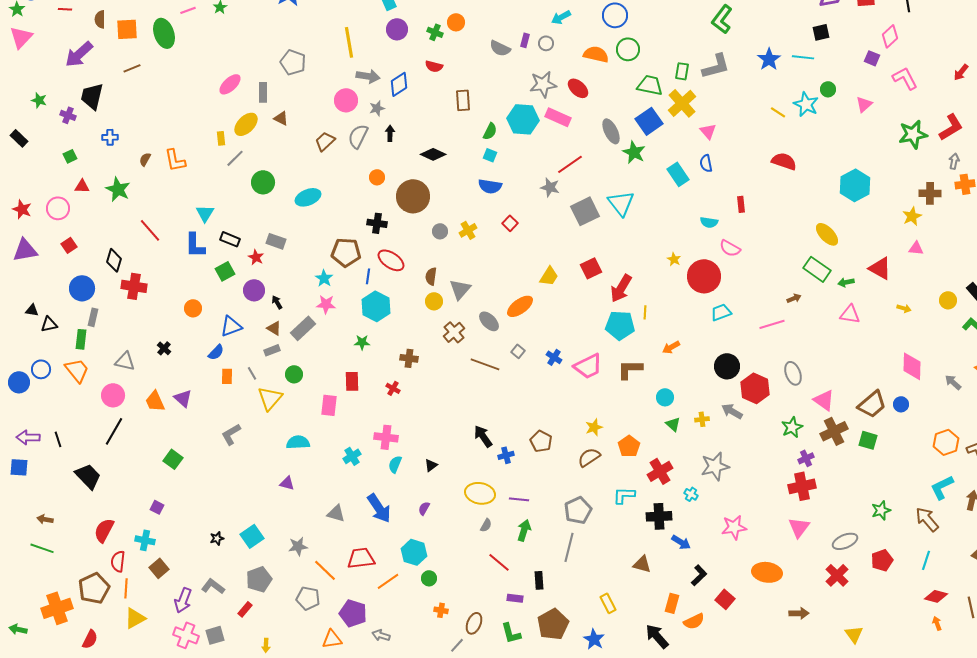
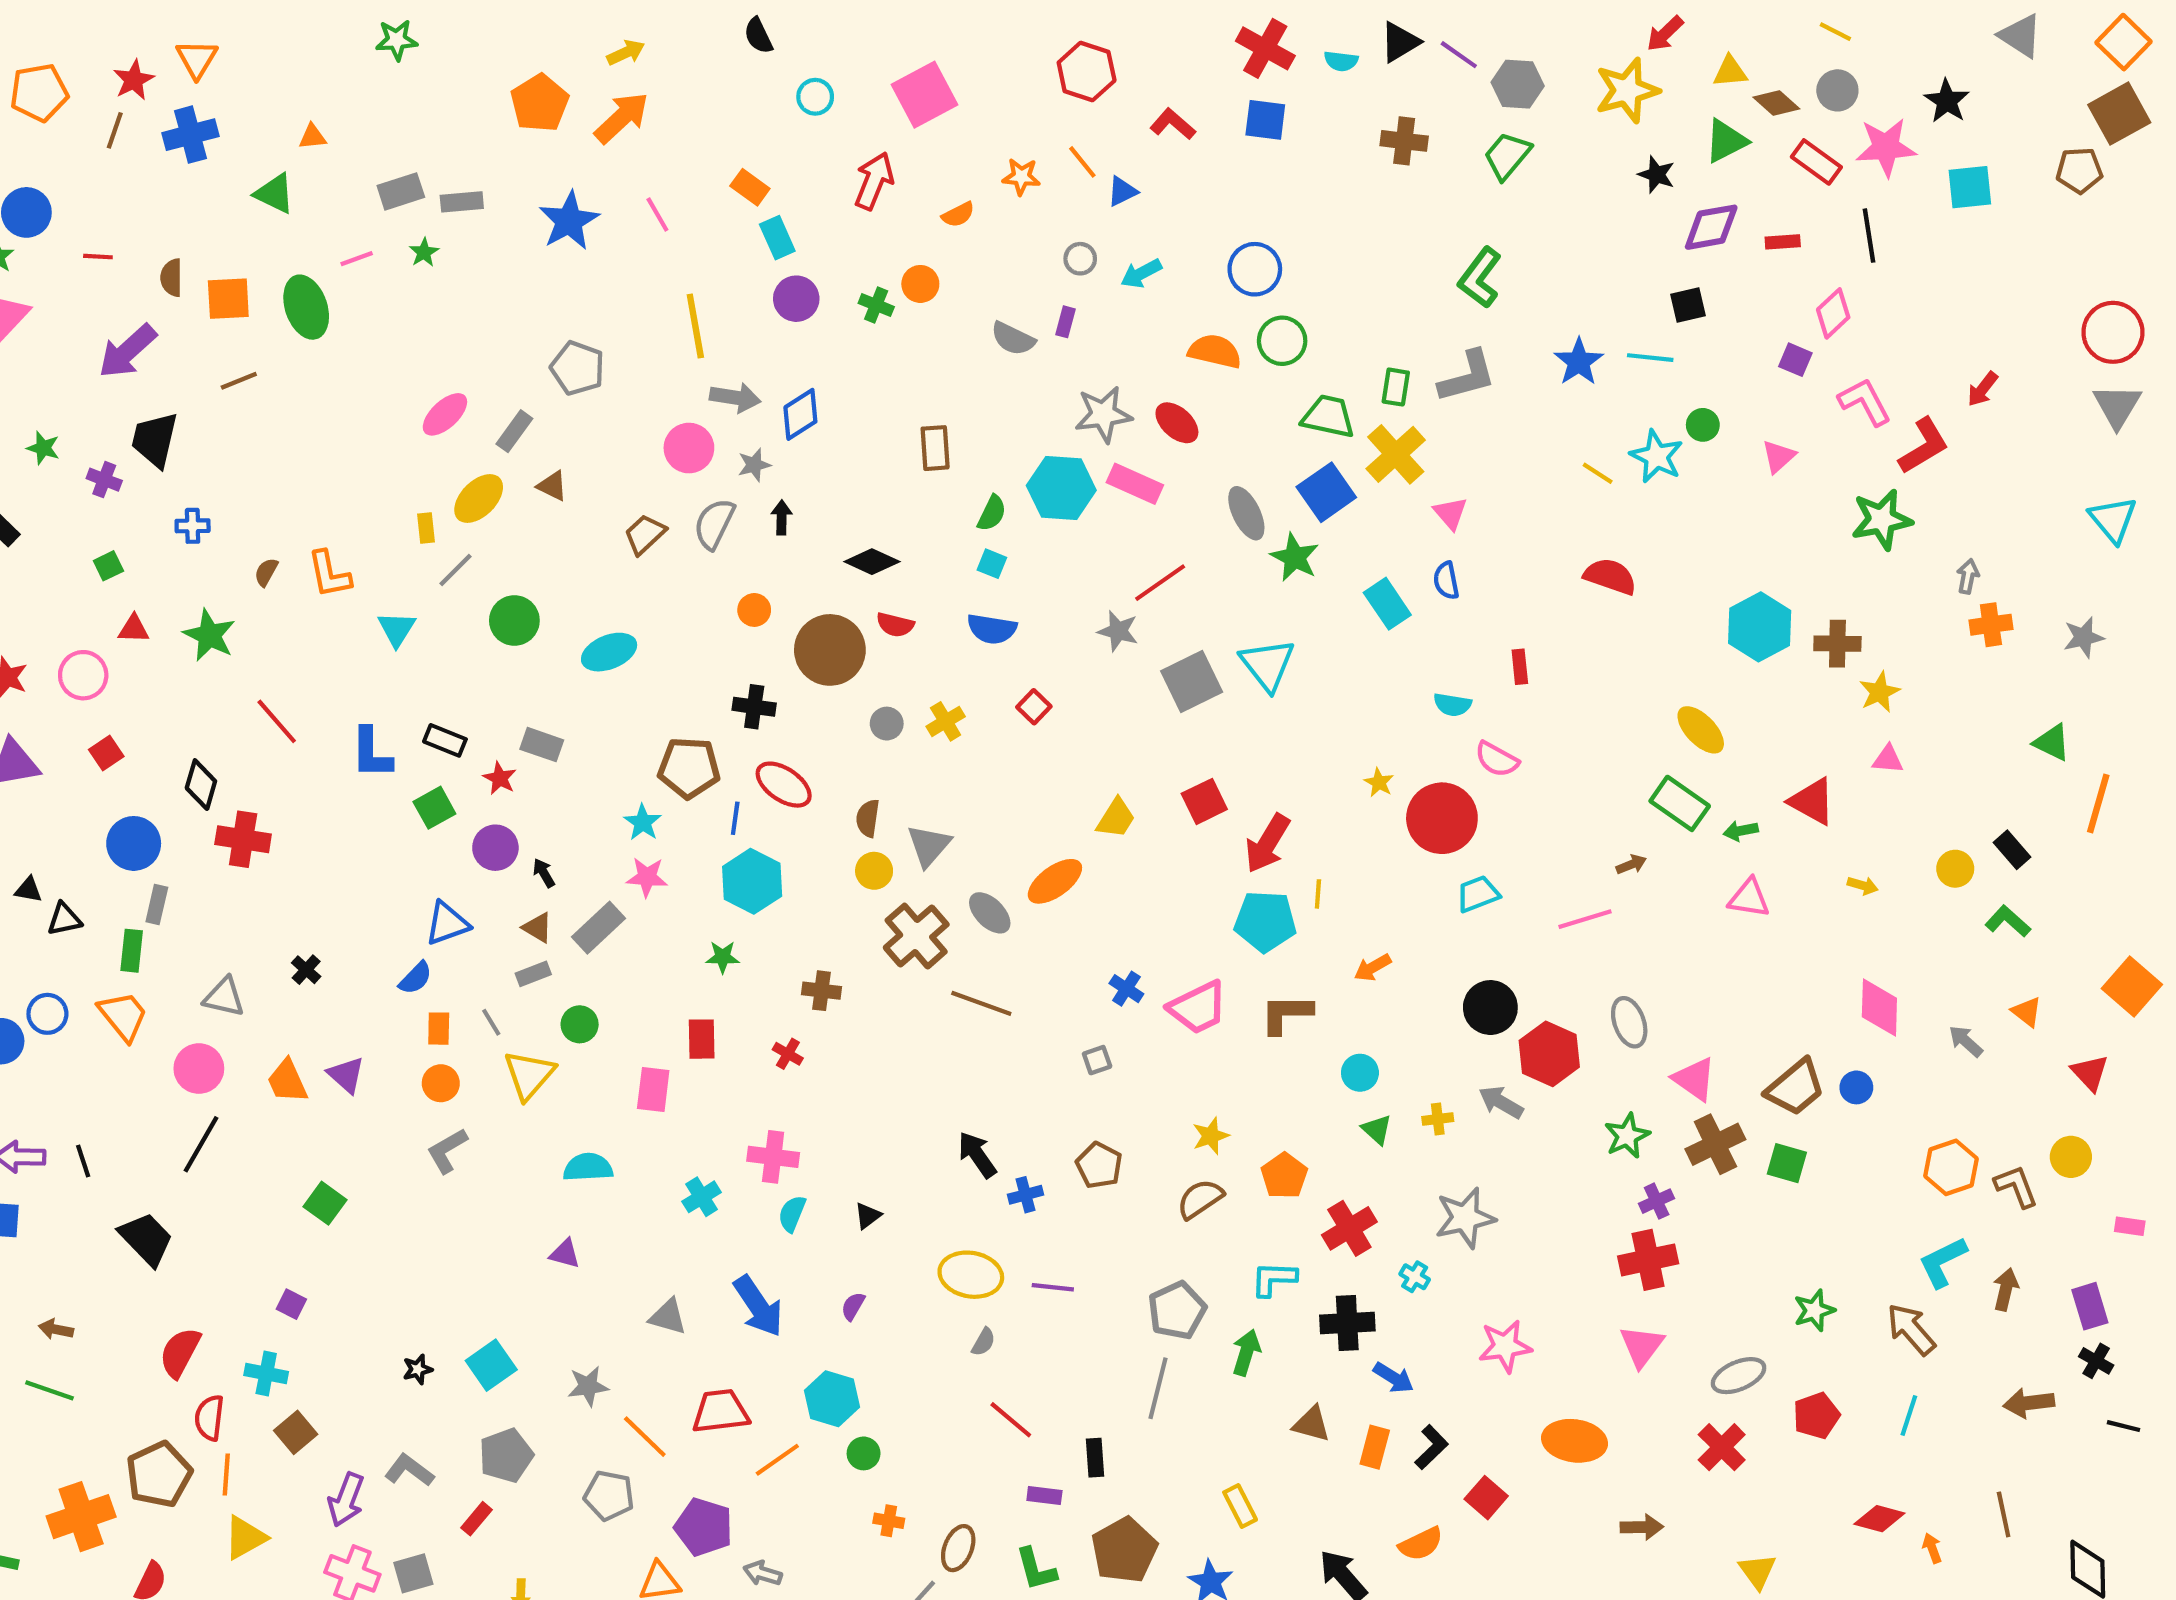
gray circle: (546, 43) -> (1080, 259), moved
red semicircle: (434, 66) -> (895, 625), moved
gray rectangle: (263, 92) -> (514, 431), turned 36
red L-shape: (951, 127) -> (1924, 446), moved
brown cross: (930, 193) -> (1837, 644), moved
cyan triangle: (205, 213) -> (397, 629), moved
orange circle: (193, 308) -> (441, 1083), moved
brown cross: (454, 332) -> (916, 936), size x1.4
gray square: (518, 351) -> (1097, 1060), moved, turned 32
green arrow: (524, 530) -> (1246, 1352), moved
red diamond: (936, 596) -> (1879, 1519), moved
orange rectangle: (672, 603) -> (1375, 1447), moved

